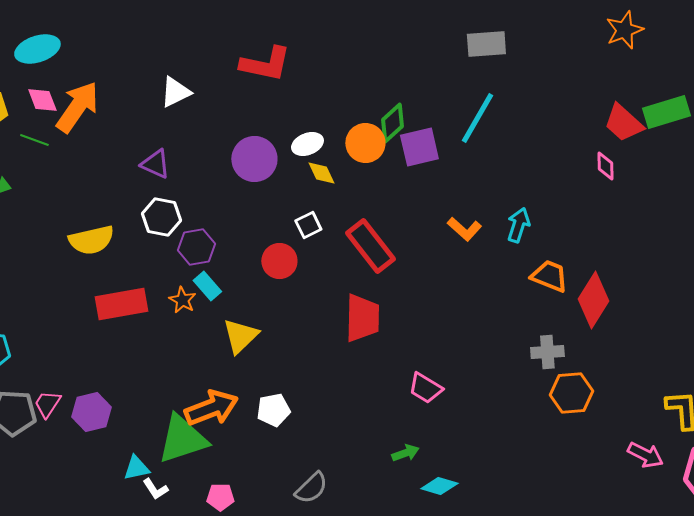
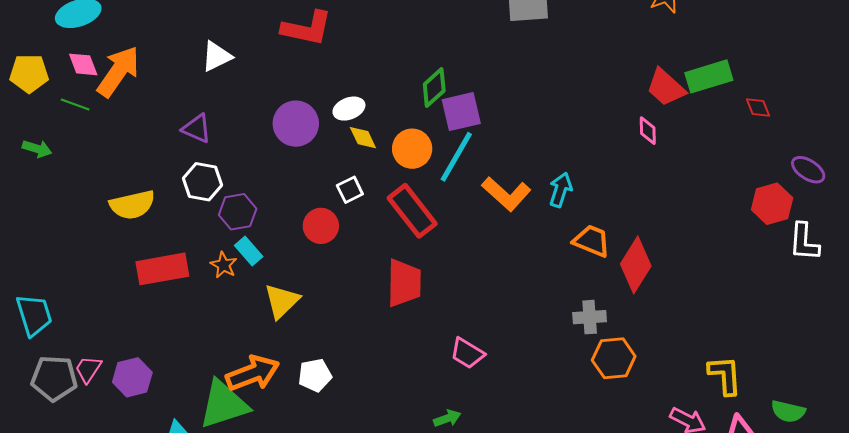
cyan line: (477, 118) -> (456, 157), moved
orange circle: (365, 143) -> (412, 149), moved
orange L-shape: (464, 229) -> (506, 194), size x1.4

